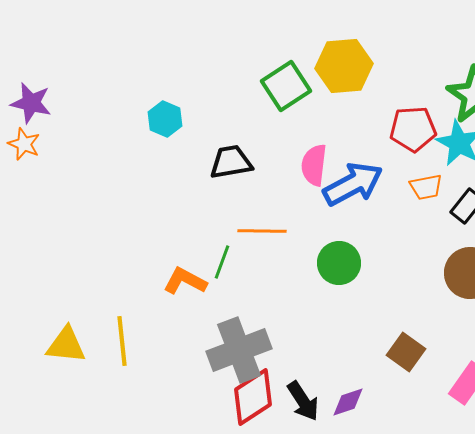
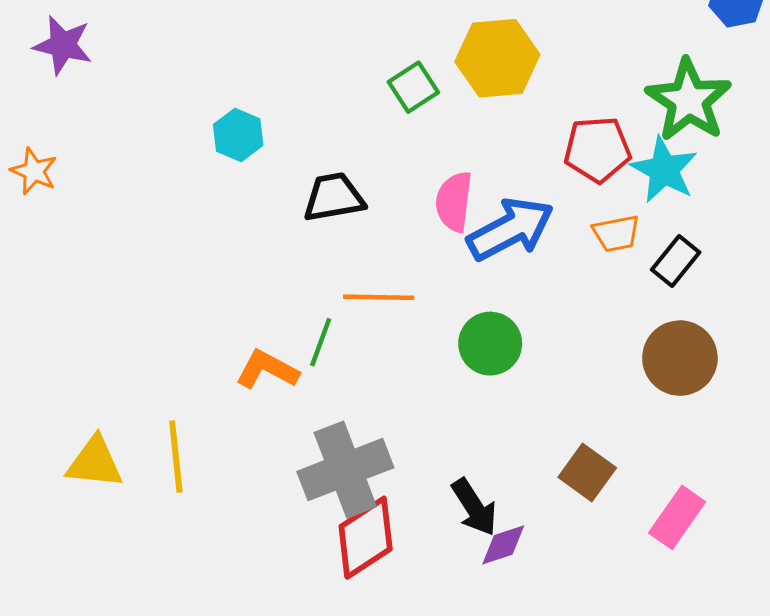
green square: (286, 86) -> (413, 87), size x0.7
purple star: (31, 103) -> (63, 45), moved
black arrow: (303, 401) -> (474, 507), moved

